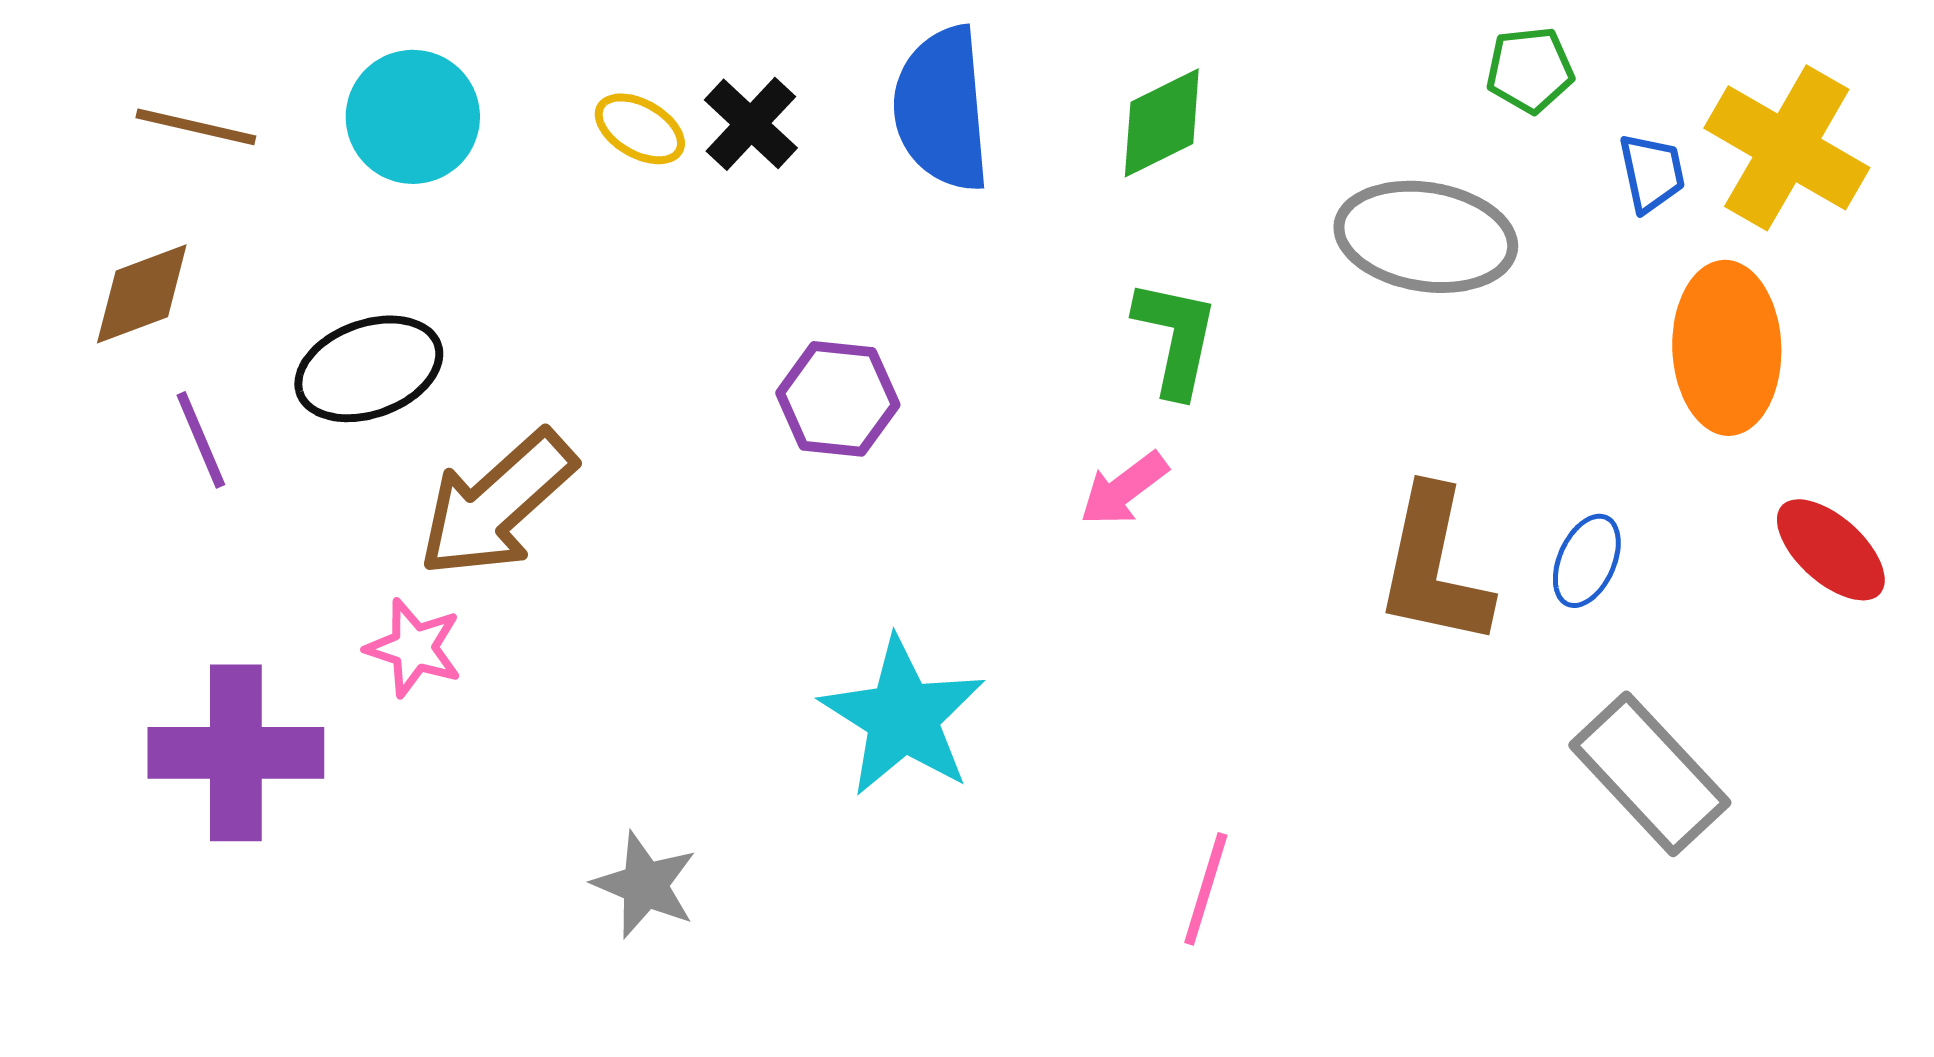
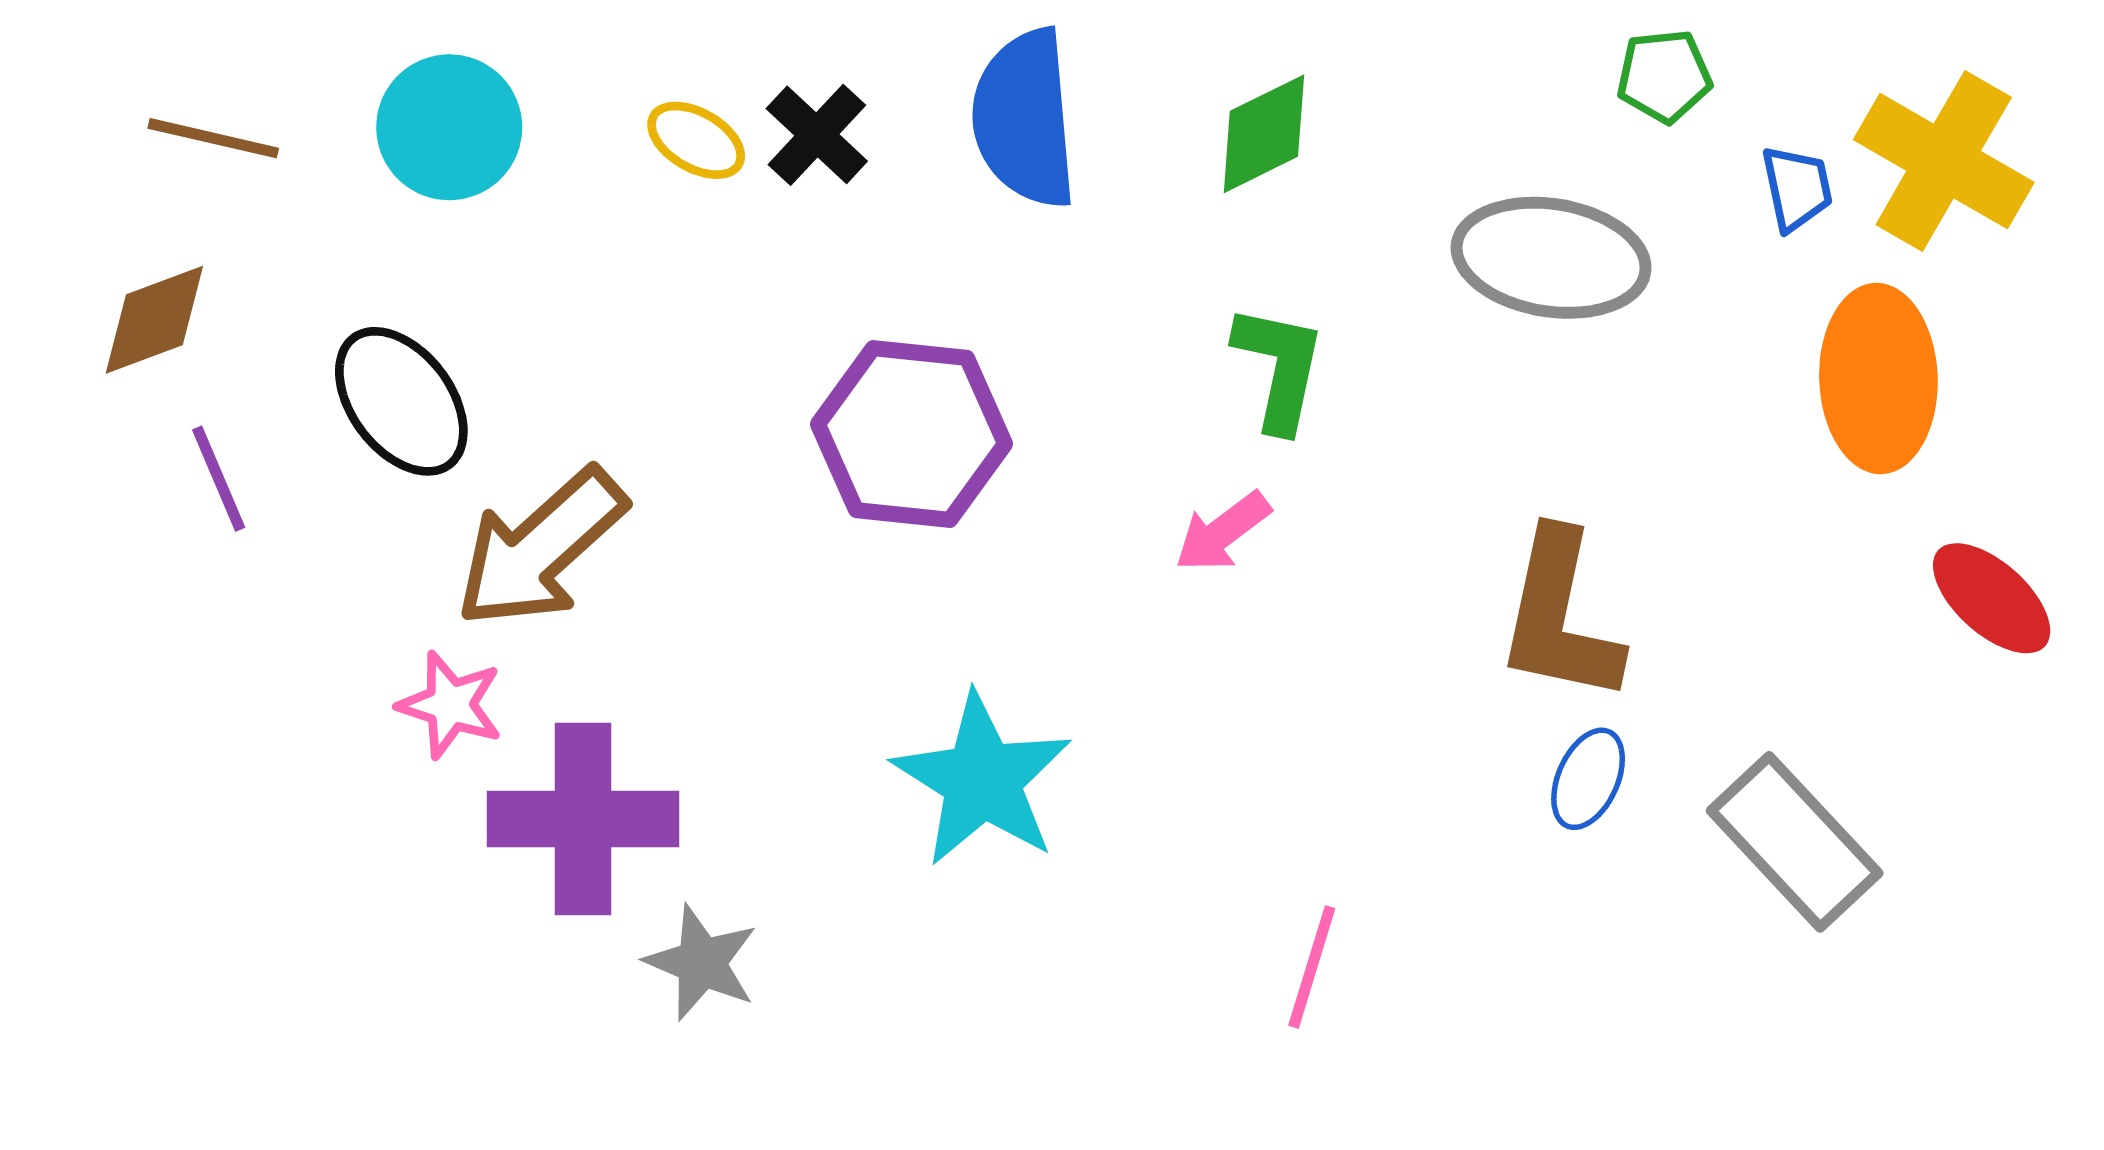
black ellipse: (369, 369) -> (401, 401), turned 73
purple hexagon: (838, 399) -> (911, 434), size x1.5
blue ellipse: (1587, 561) -> (1588, 779), moved
purple cross: (236, 753) -> (583, 819), moved

